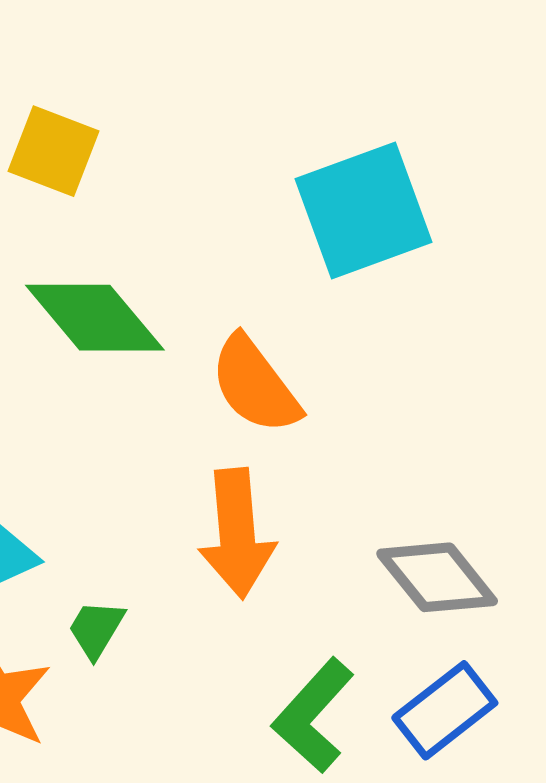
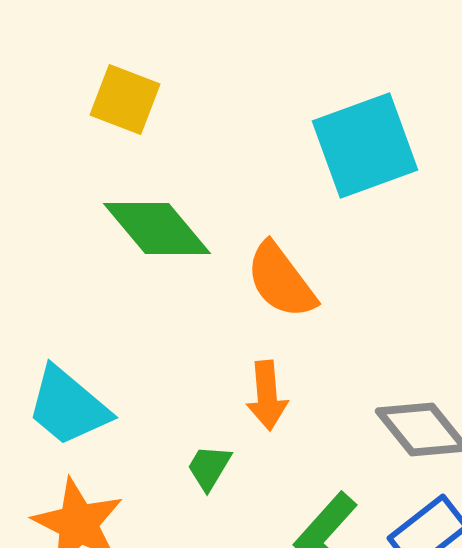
orange arrow: (237, 533) -> (267, 396), size x0.7
green trapezoid: (96, 629) -> (209, 468), moved

